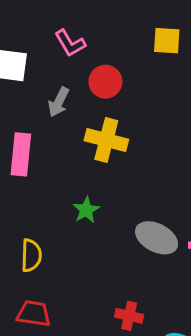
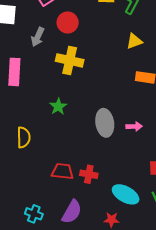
gray ellipse: (157, 238) -> (105, 123), turned 56
red trapezoid: (34, 314) -> (63, 171), moved

